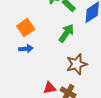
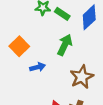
blue arrow: (26, 49) -> (38, 67), moved

